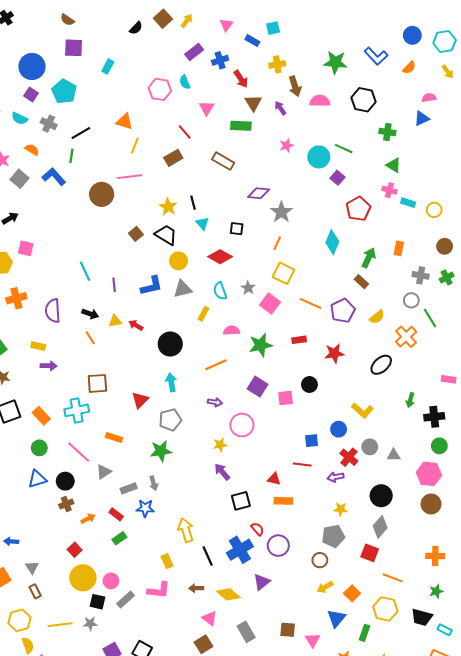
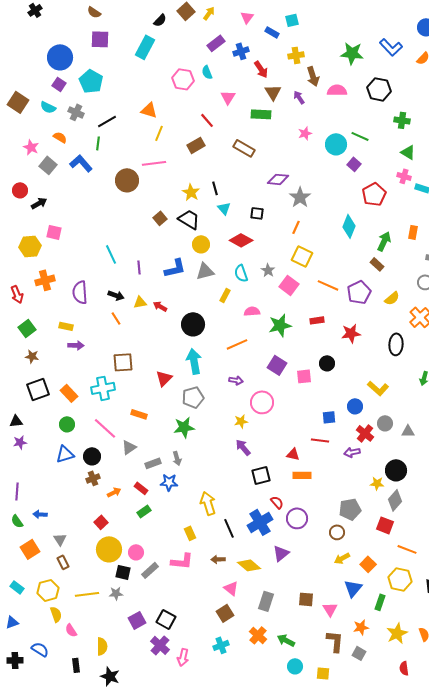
cyan rectangle: (108, 67) -> (145, 47), moved, size x1.6
black ellipse: (381, 365) -> (396, 344), turned -45
cyan arrow: (171, 382) -> (194, 361), size x1.4
yellow star: (341, 509) -> (377, 483), moved
gray rectangle: (246, 632) -> (266, 601), turned 48

